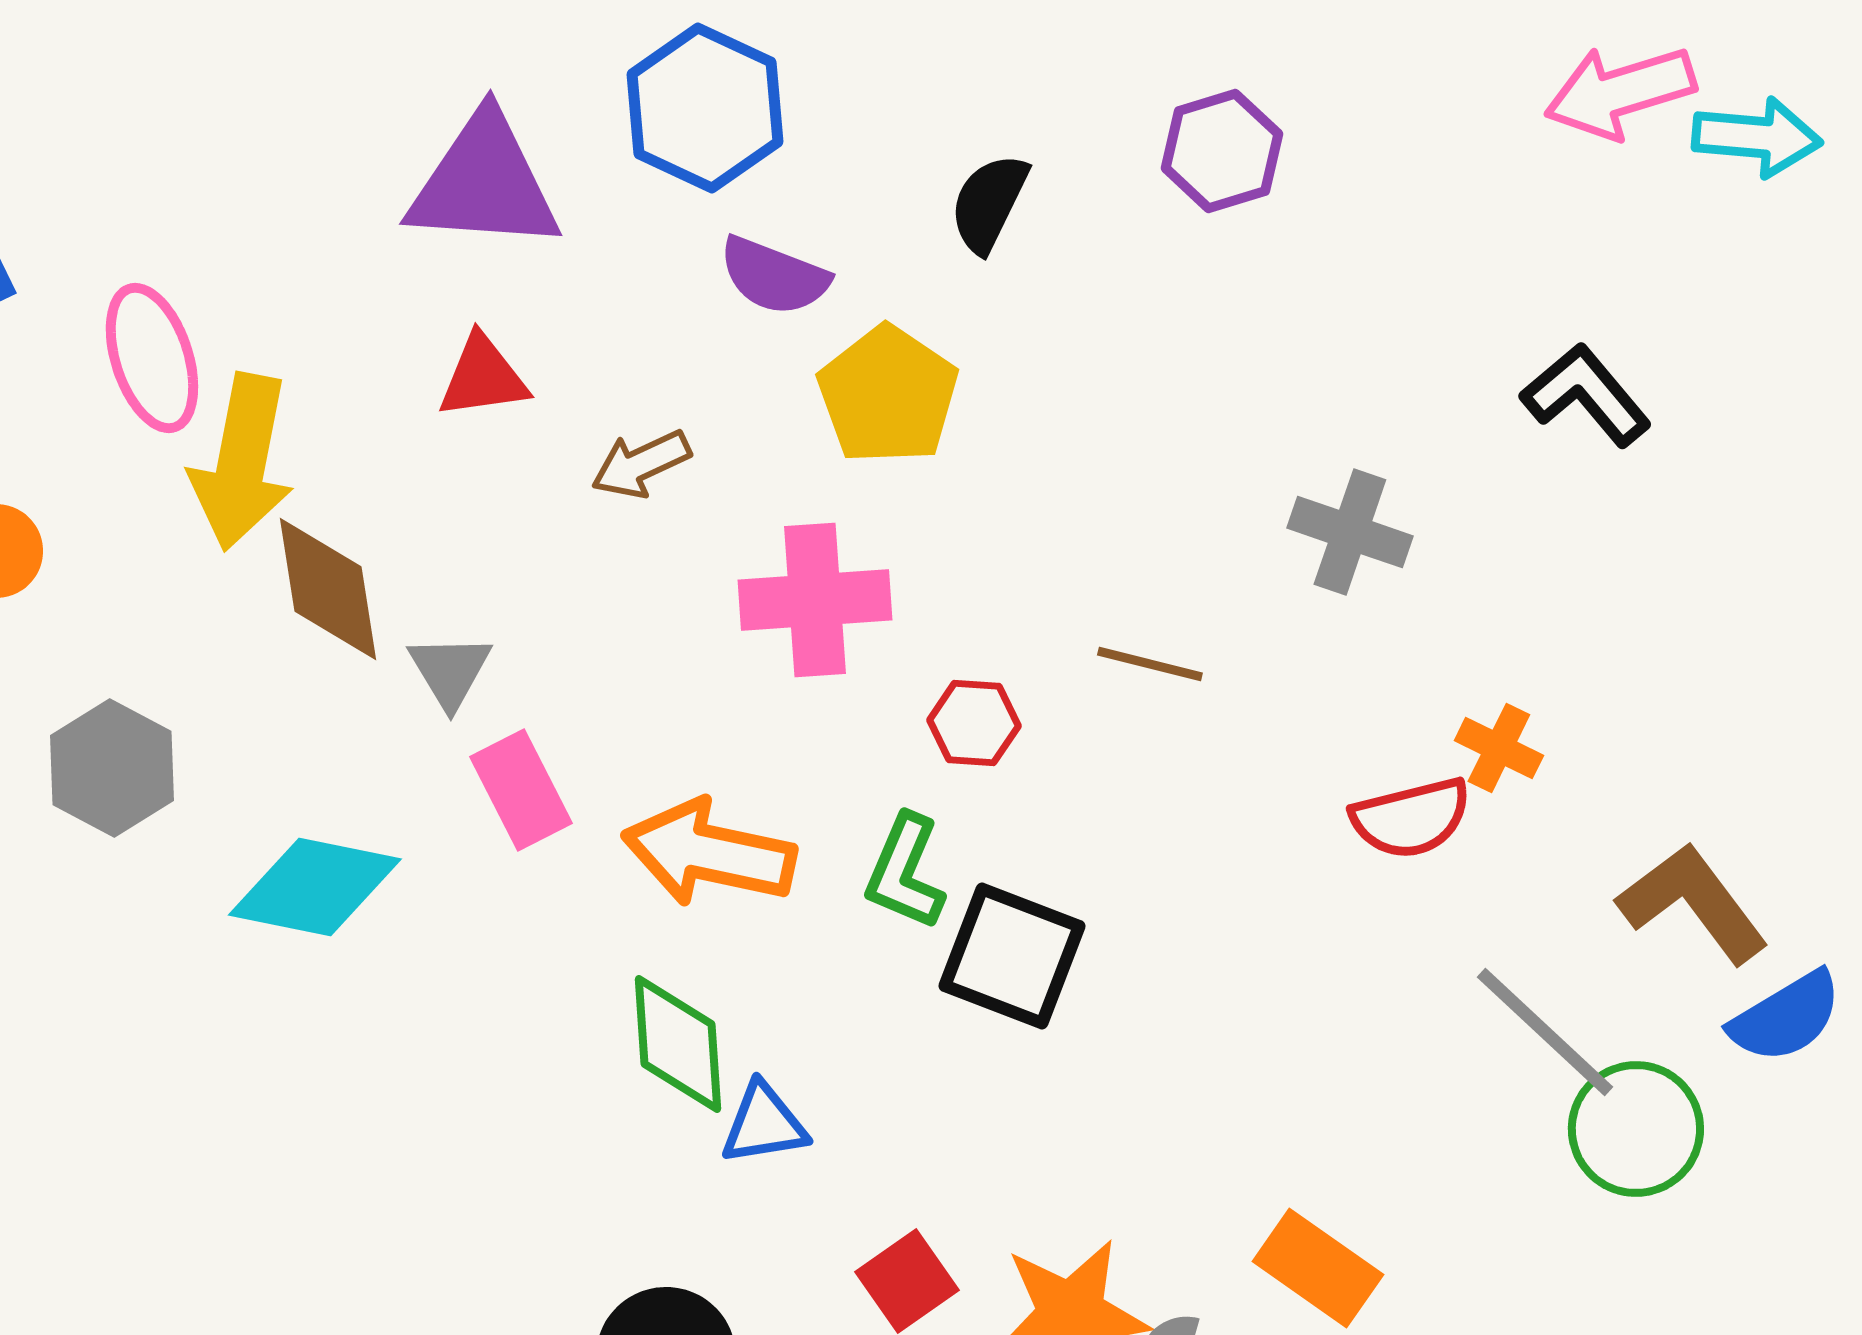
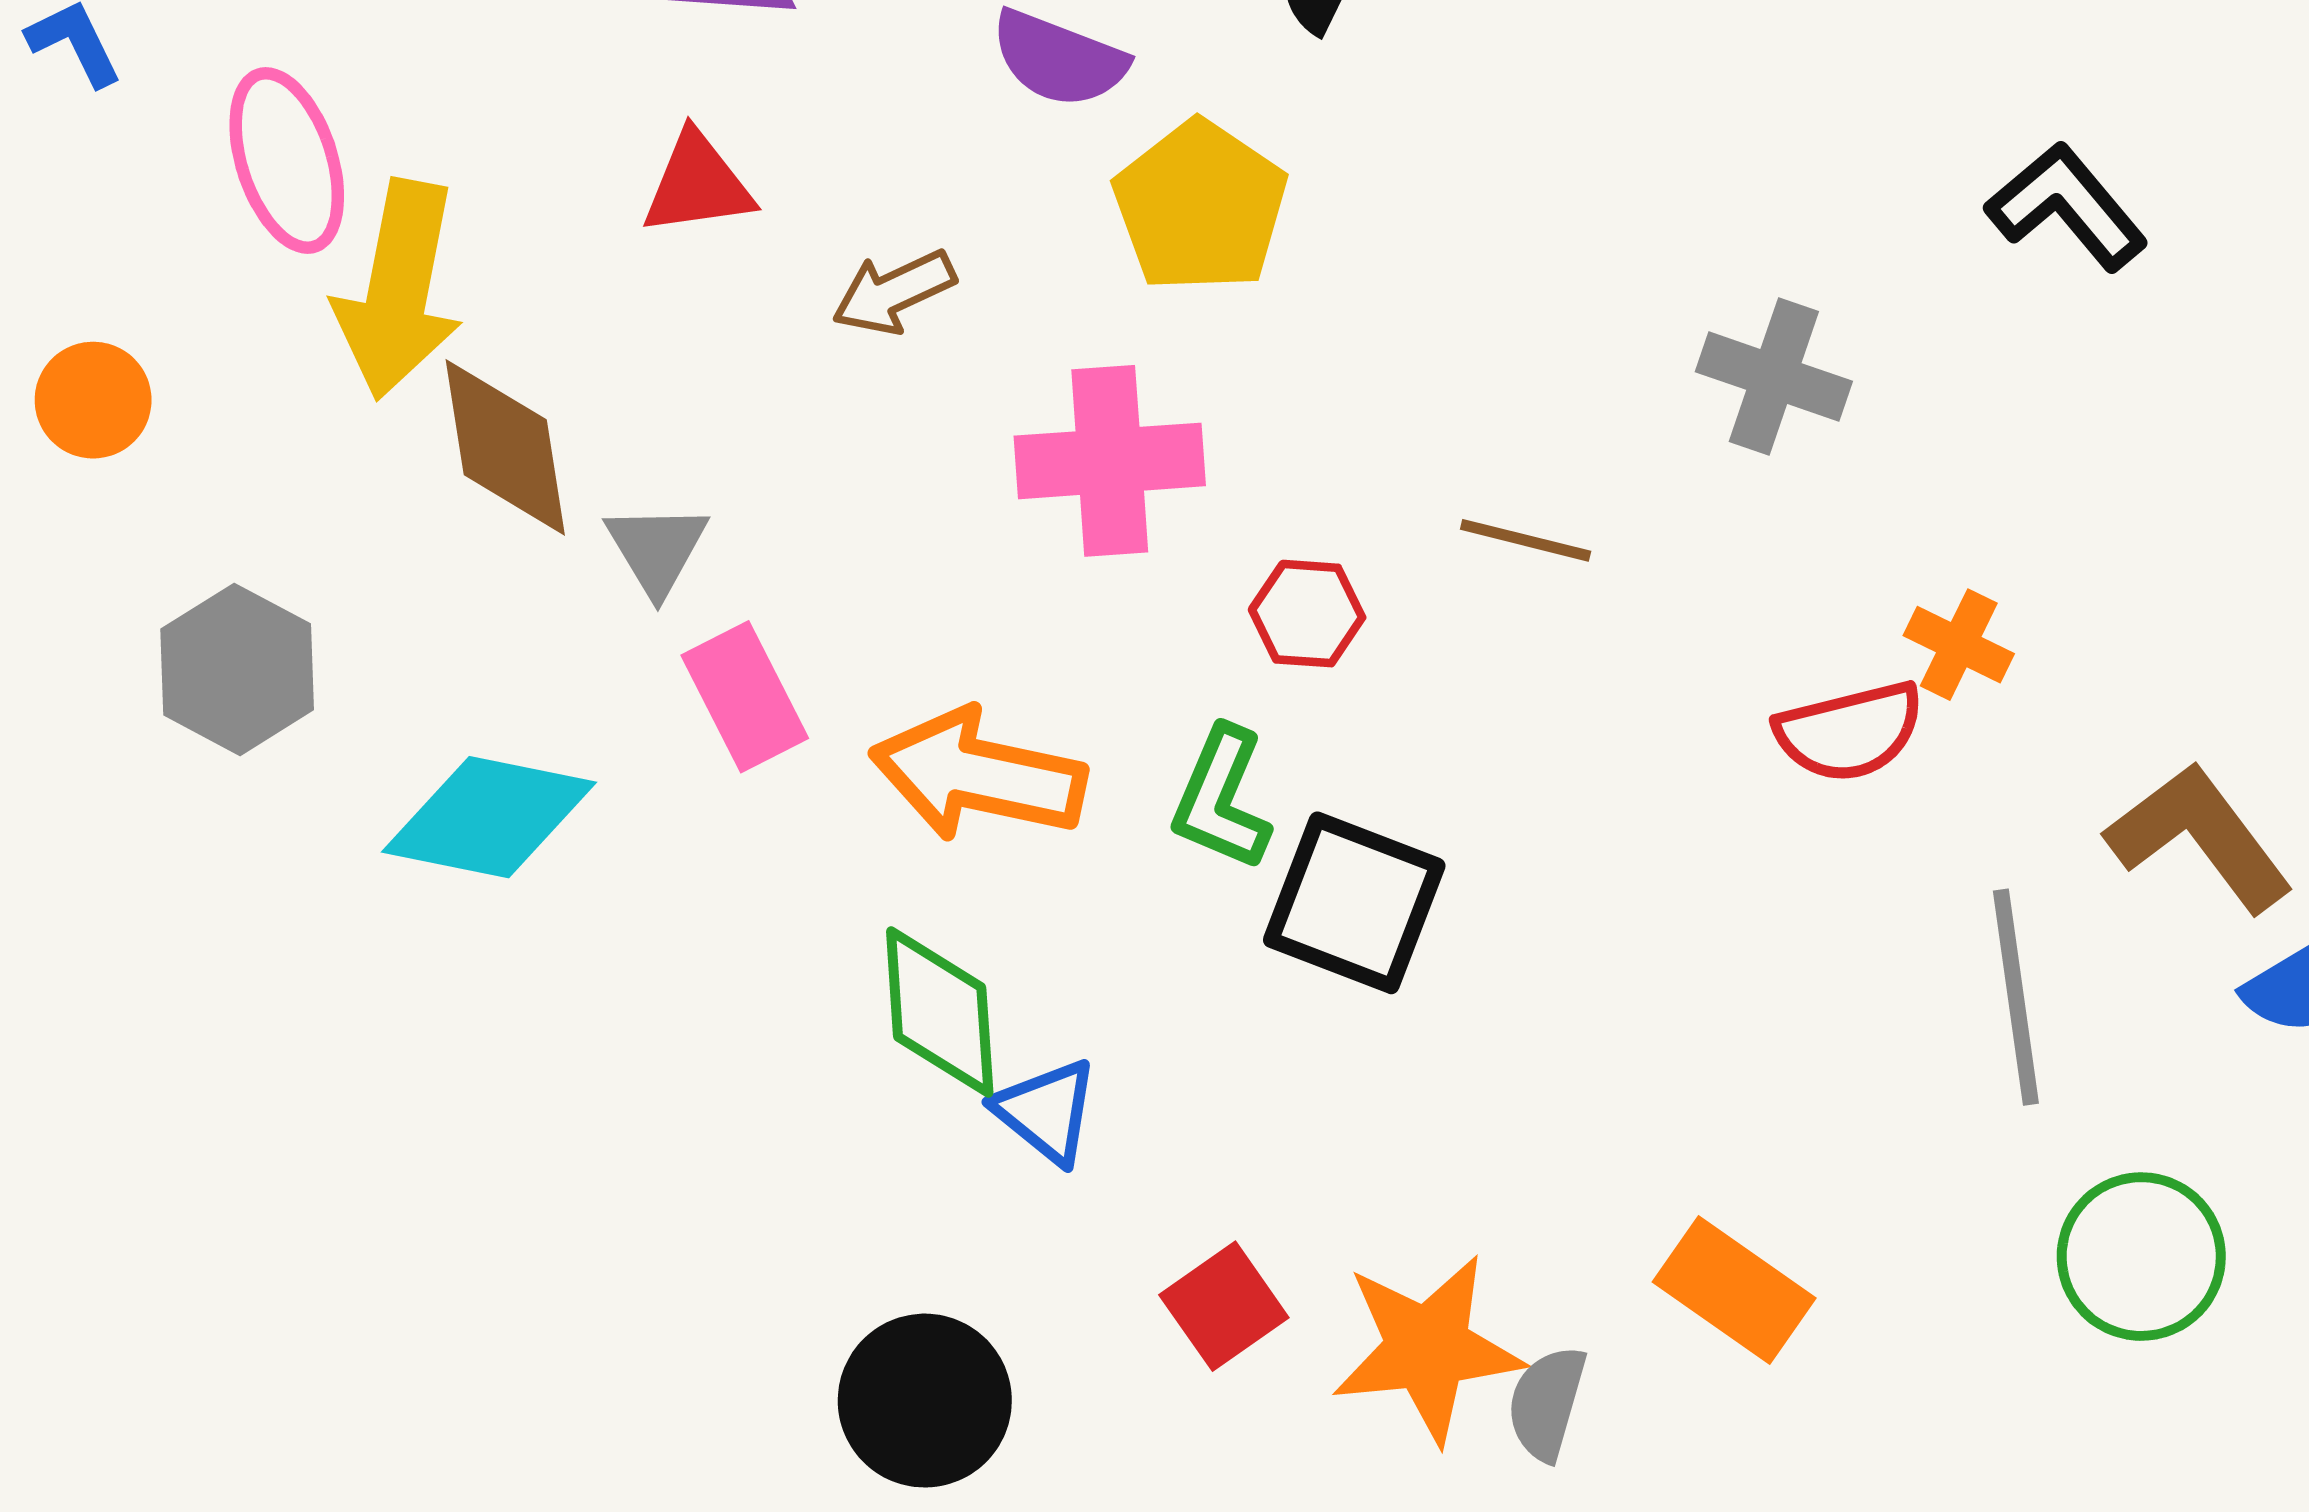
gray line: (1545, 1032) -> (2016, 997), turned 39
blue triangle: (764, 1124) -> (1046, 1111), turned 48
green circle: (1636, 1129) -> (2141, 1257), moved

